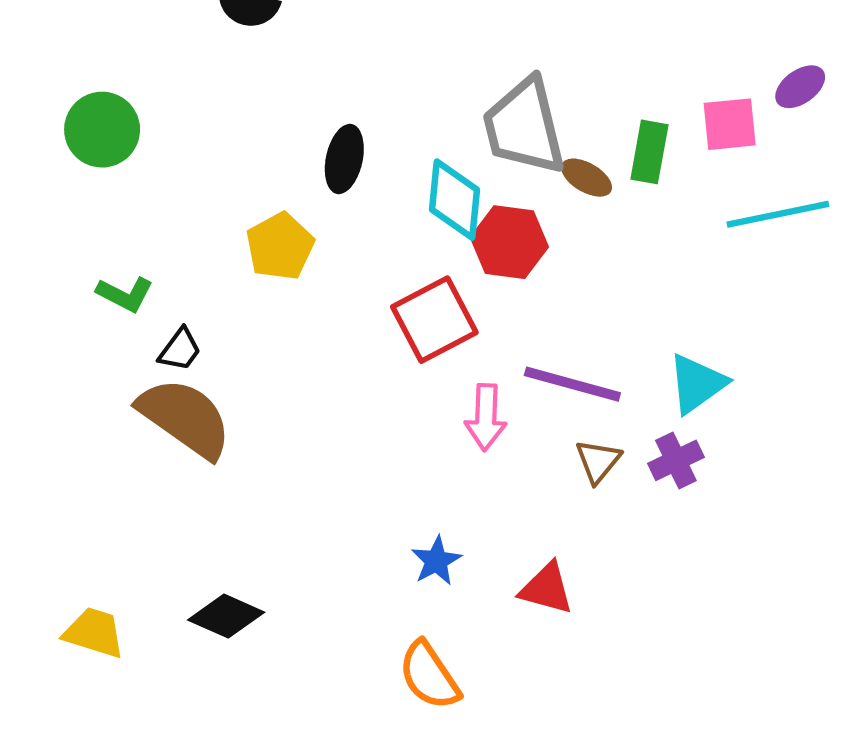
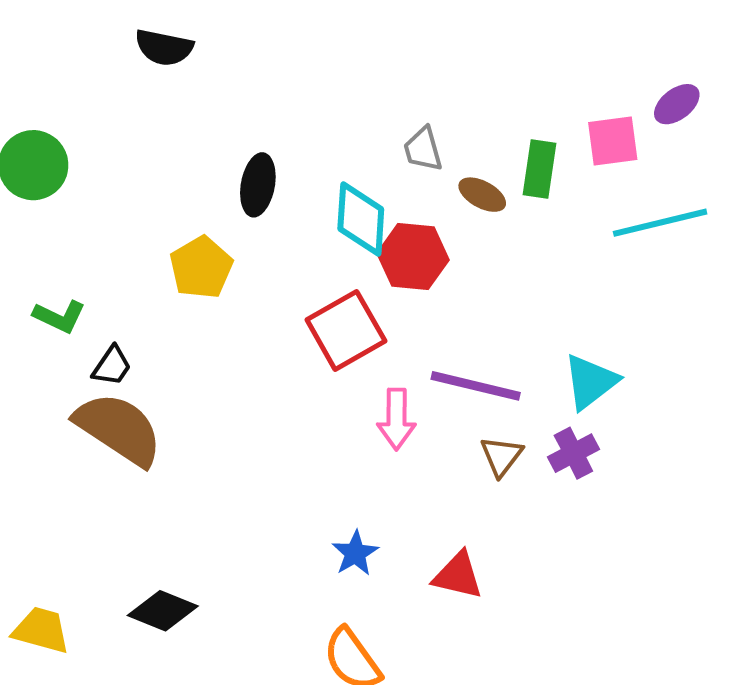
gray trapezoid: (524, 126) -> (423, 149), size x0.5

